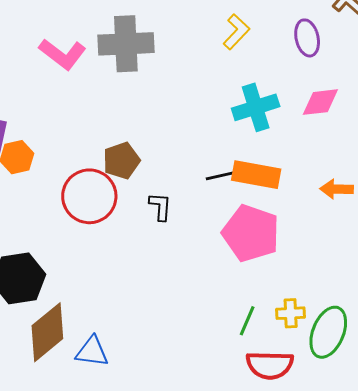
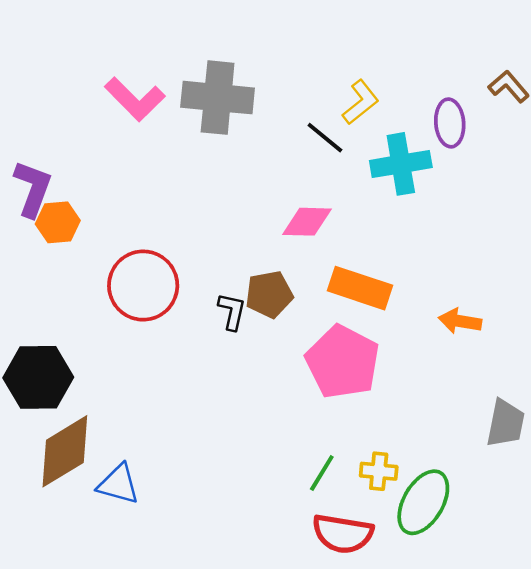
pink diamond: (320, 102) -> (307, 222), moved
cyan cross: (256, 107) -> (401, 164), moved
brown pentagon: (121, 161) -> (269, 294), moved
black line: (222, 175) -> (325, 138), moved, turned 44

